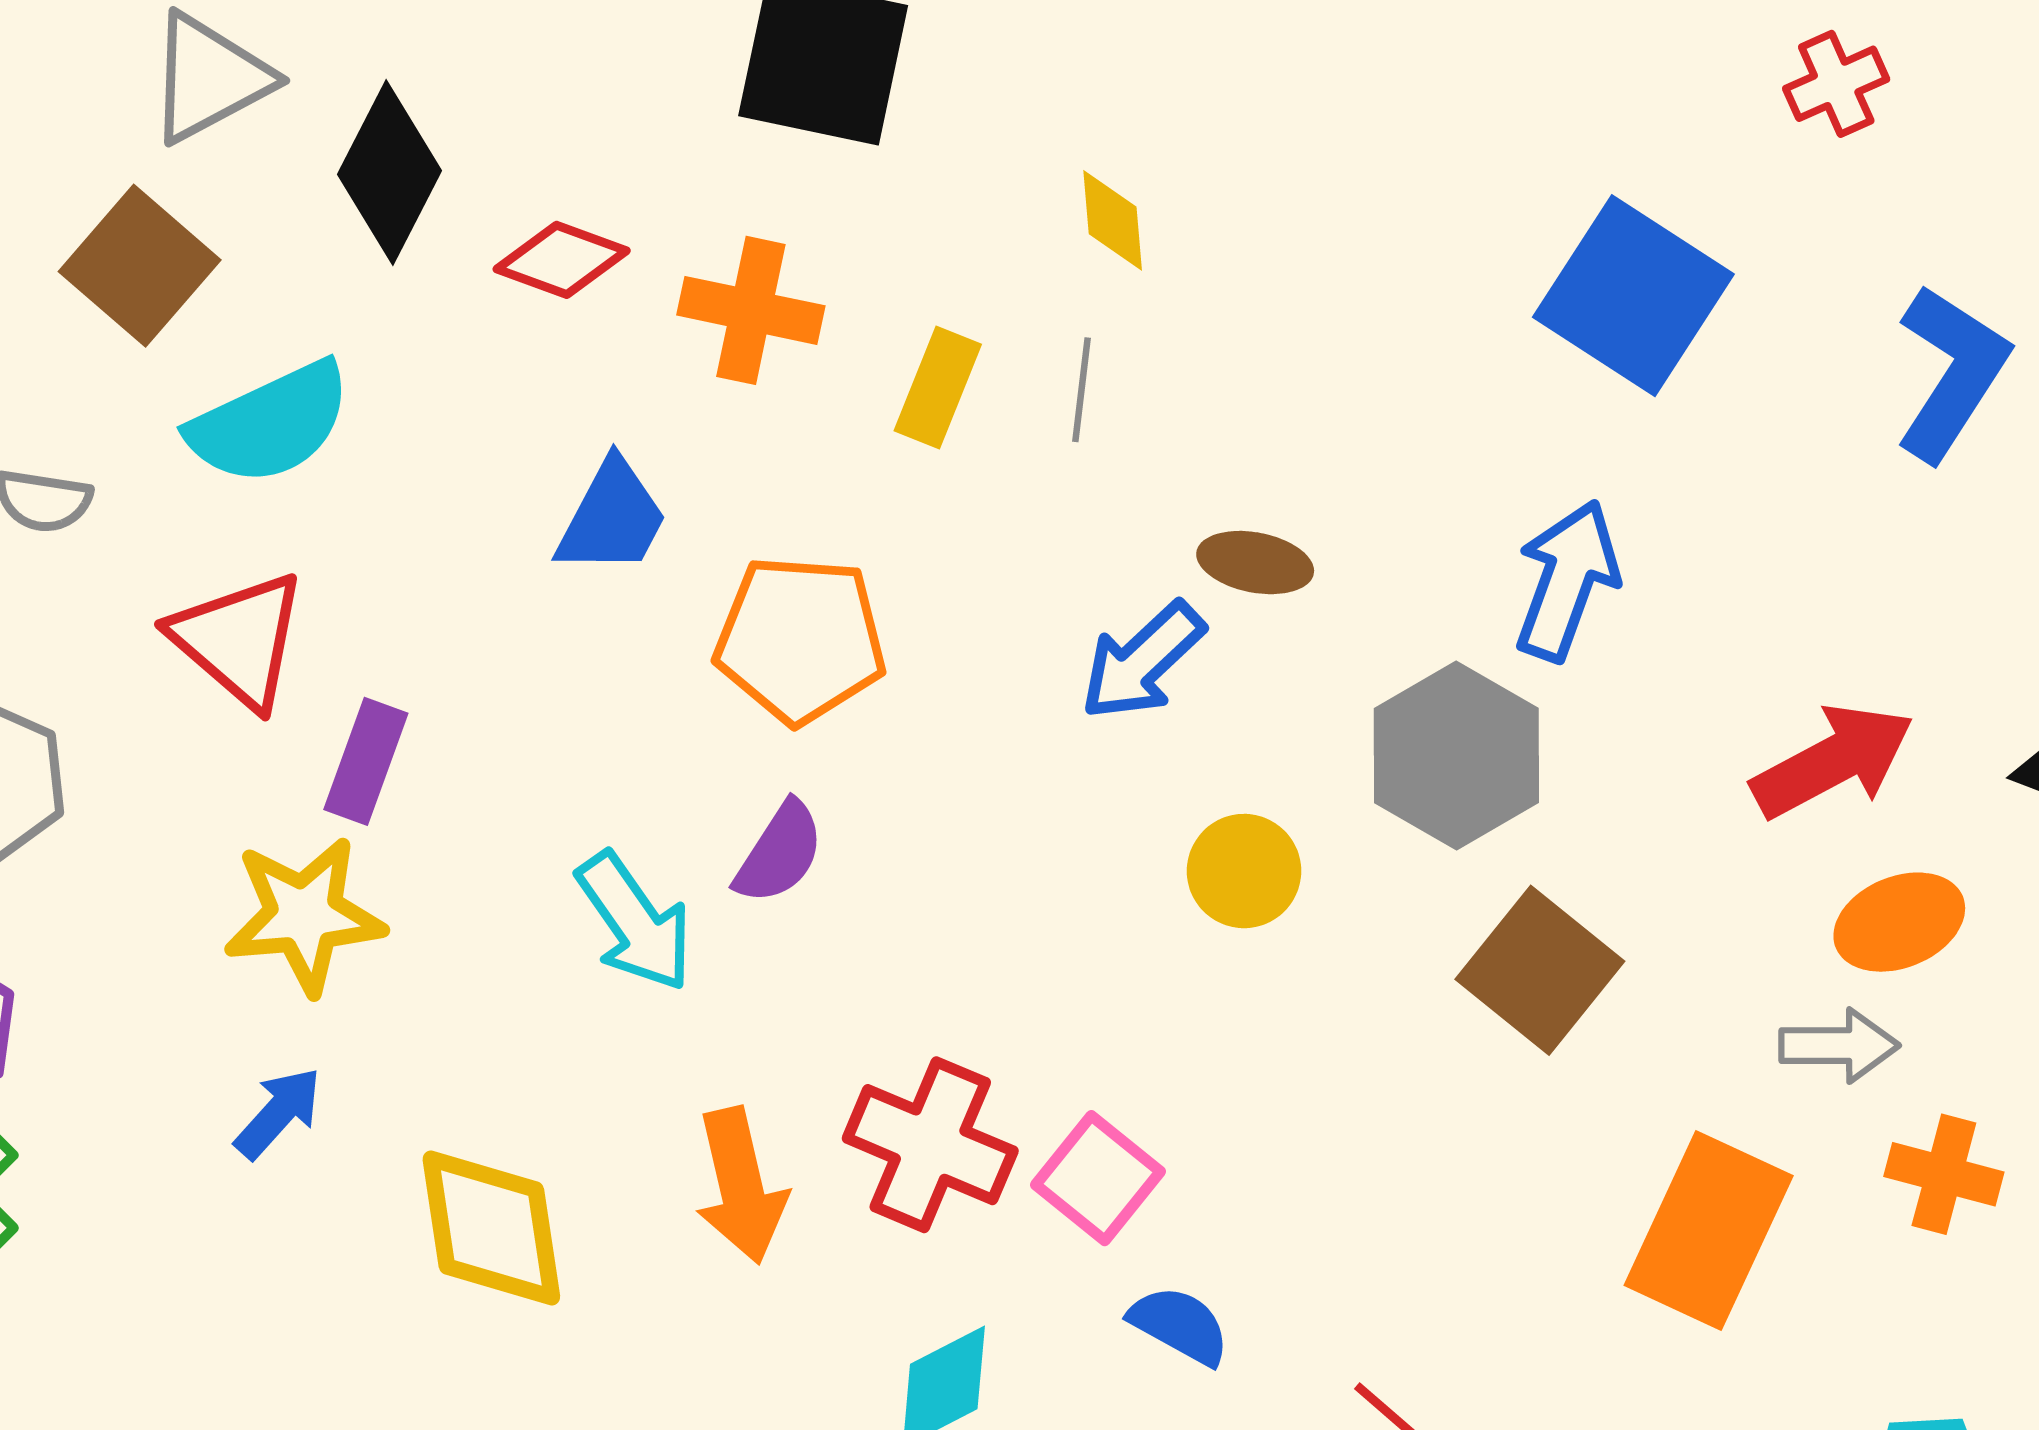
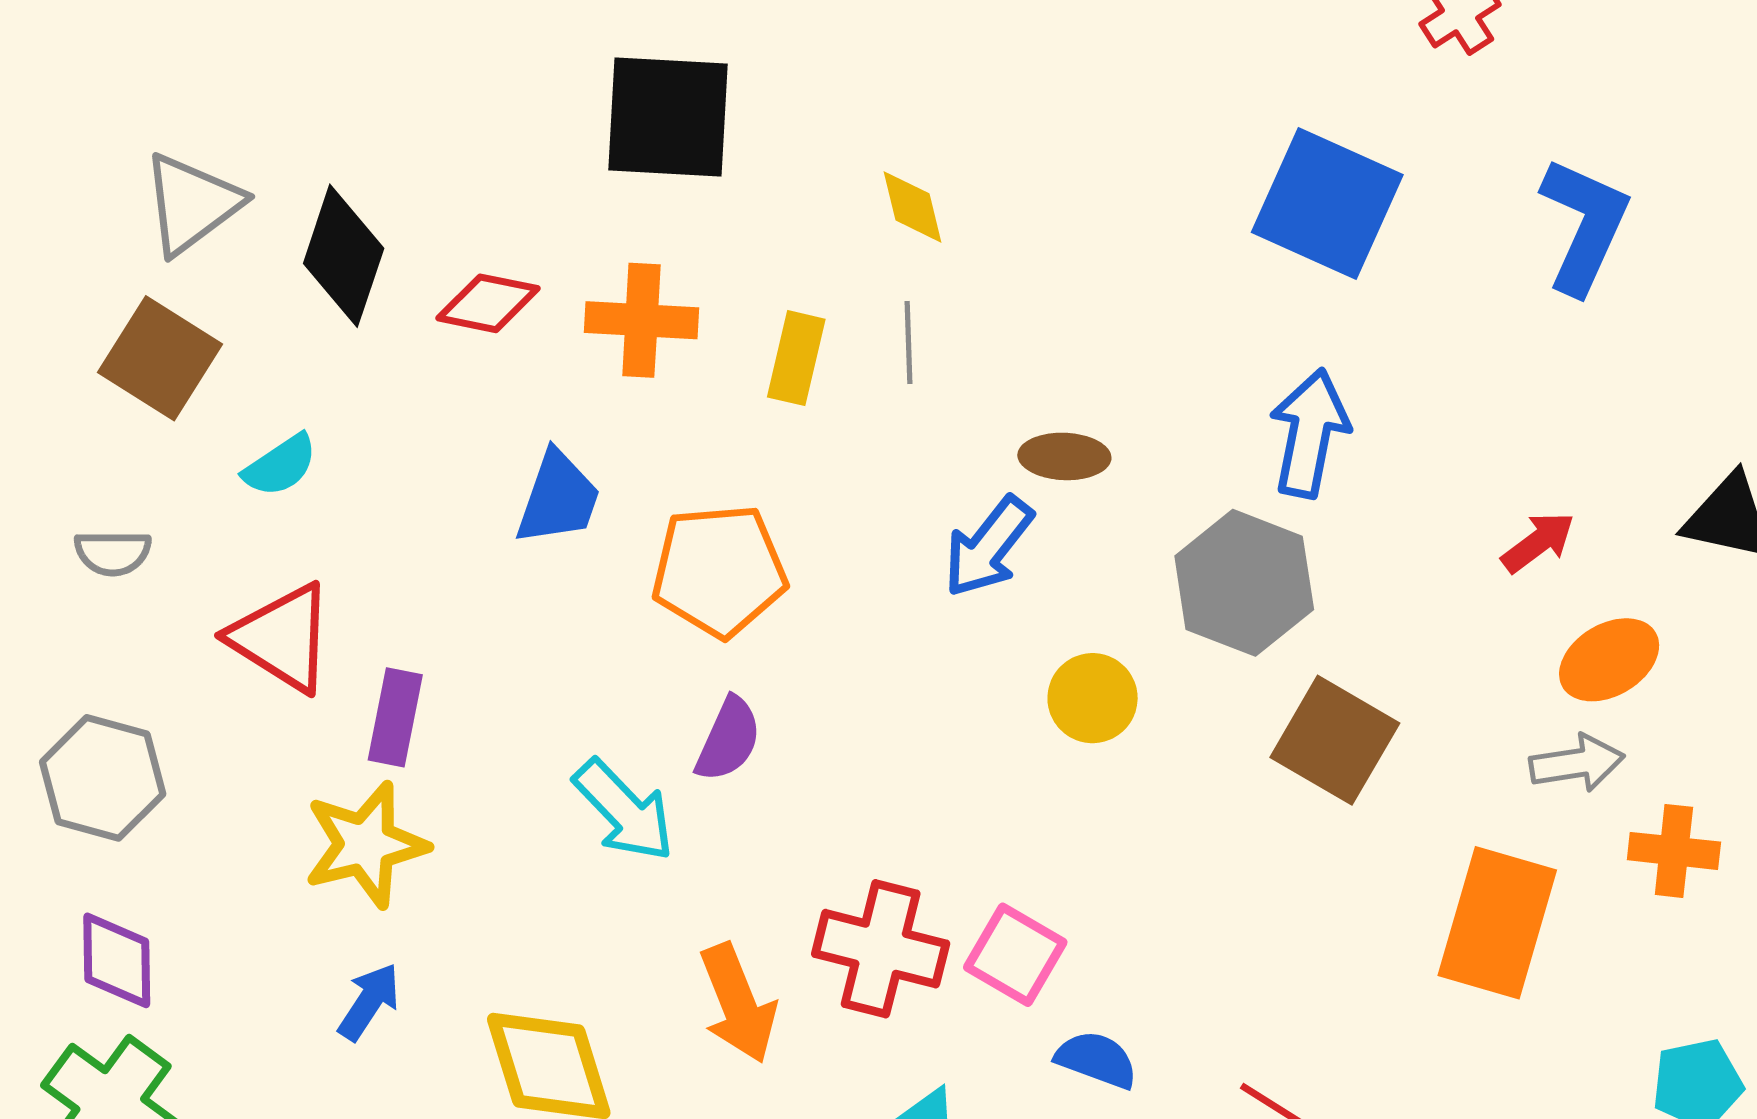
cyan semicircle: (270, 423) -> (280, 465), size x0.6
red arrow: (1833, 761) -> (1538, 542), size x0.6

